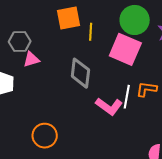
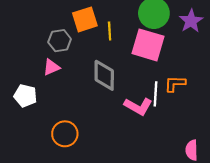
gray hexagon: (20, 41) -> (60, 41), moved
orange circle: (45, 136) -> (65, 134), moved

